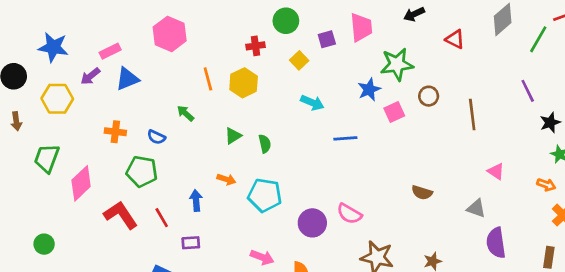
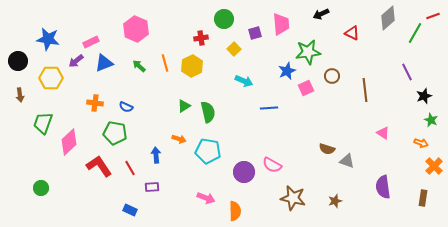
green arrow: (185, 113) -> (139, 66), moved
green semicircle: (265, 144) -> (208, 112), size x1.5
gray triangle: (476, 208) -> (347, 161), moved

